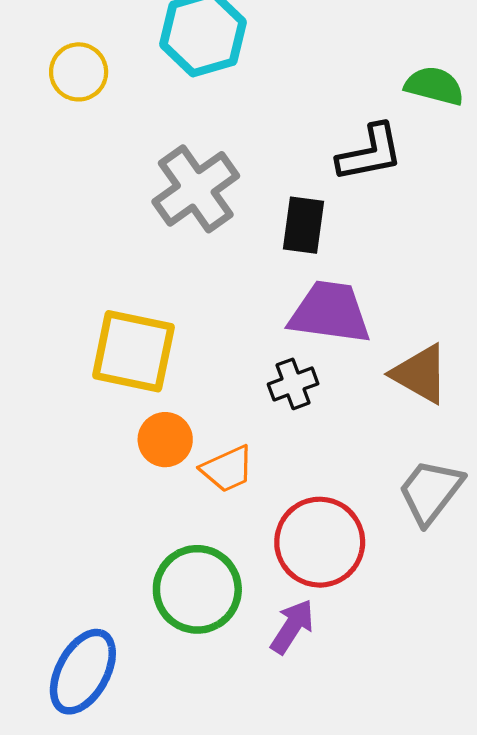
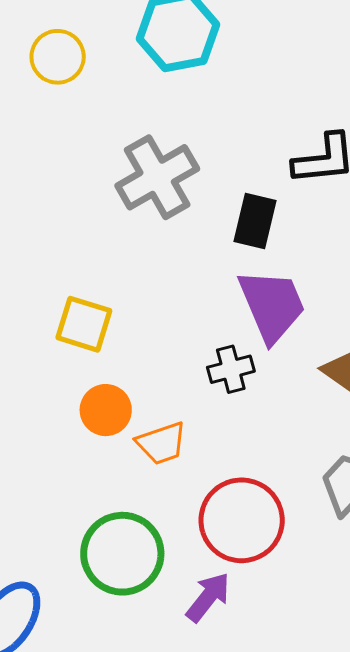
purple trapezoid: (330, 312) -> (272, 305), turned 54
yellow square: (133, 351) -> (84, 324), size x0.7

